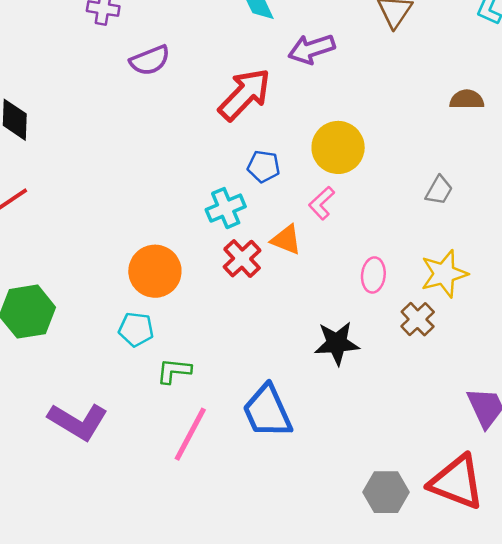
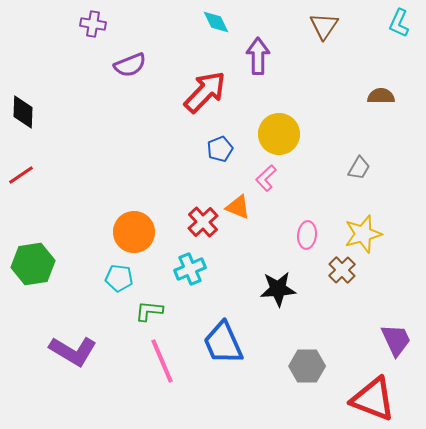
purple arrow: (312, 49) -> (258, 56), turned 108
blue pentagon: (264, 166) -> (220, 149), turned -30
cyan cross: (226, 208) -> (190, 269), moved
pink line: (190, 434) -> (162, 361), turned -51
gray hexagon: (386, 492) -> (307, 366), moved

